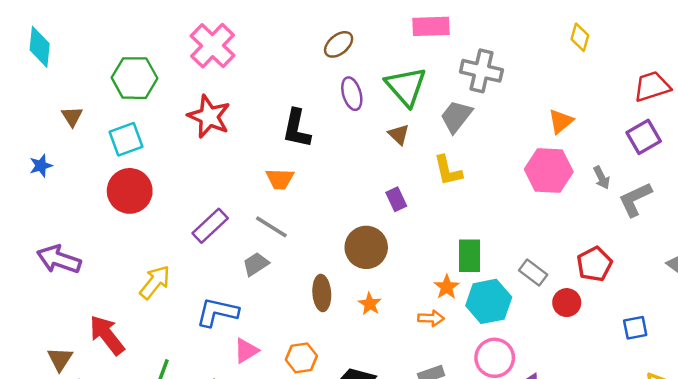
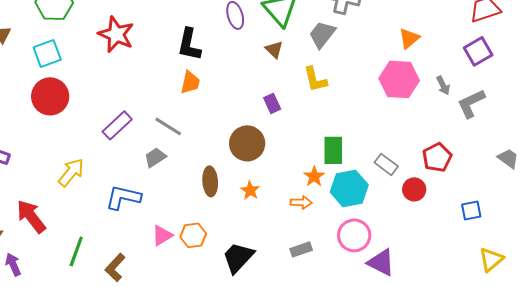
orange trapezoid: (280, 179) -> (190, 82), moved, turned -80
pink triangle: (246, 351) -> (162, 235), moved

